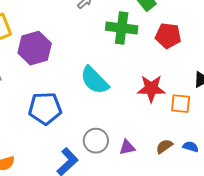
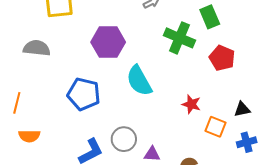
purple hexagon: (35, 48) -> (108, 42), moved
red star: (151, 89) -> (191, 104), size x0.7

